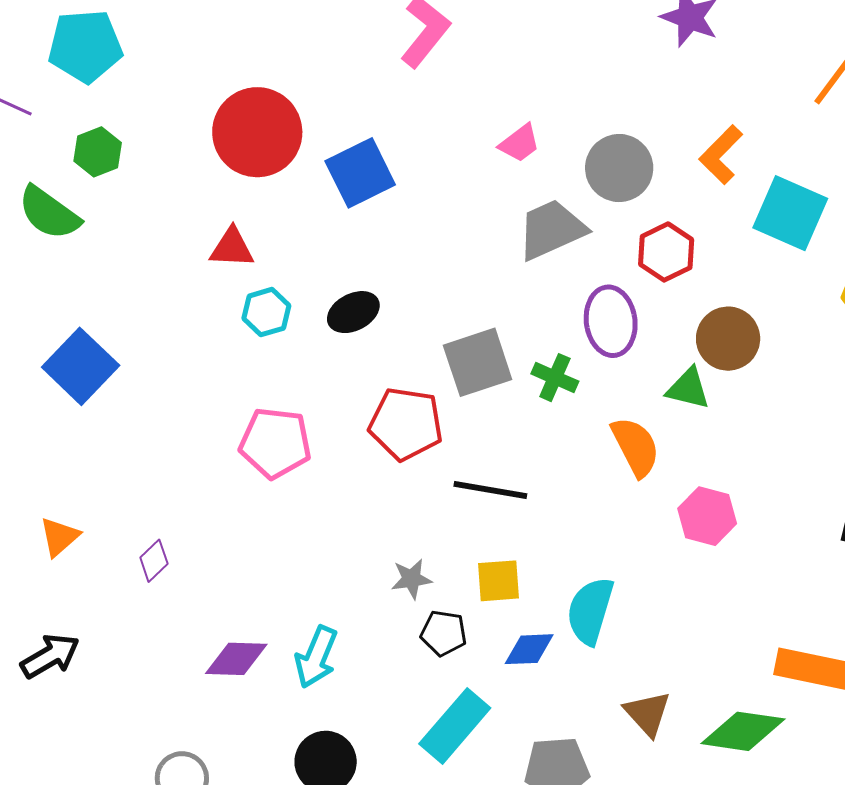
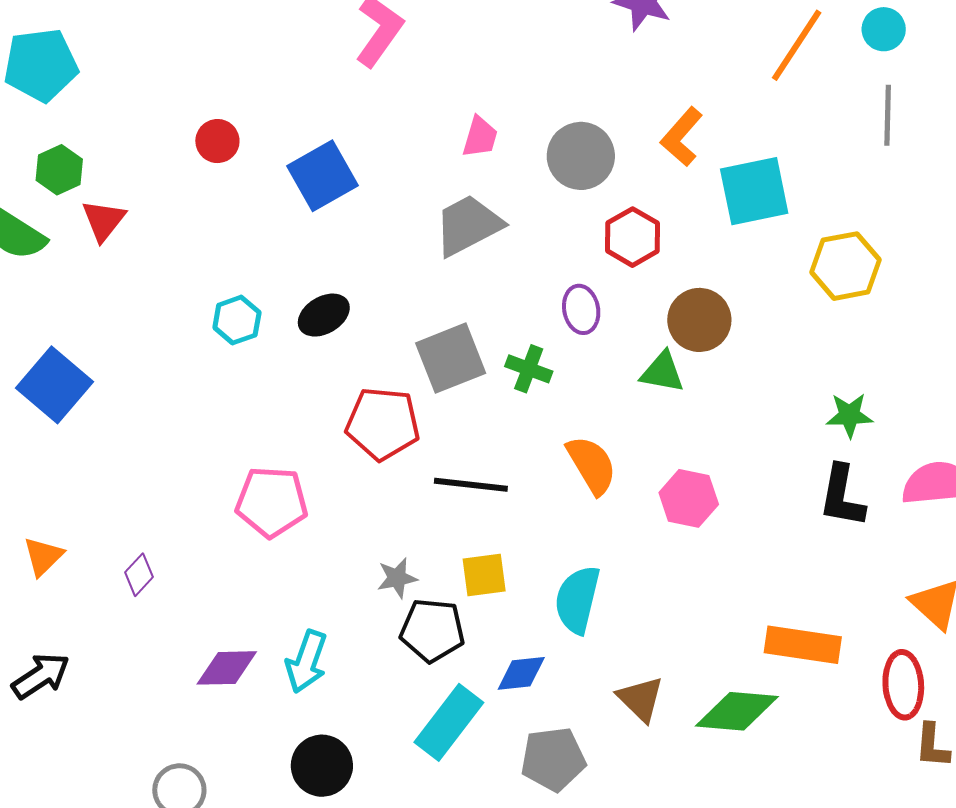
red circle: (257, 132) -> (217, 141), size x0.5
pink trapezoid: (520, 143) -> (480, 137), turned -33
cyan square: (790, 213) -> (754, 191), turned -32
gray trapezoid: (552, 230) -> (468, 225), moved
red triangle: (232, 248) -> (103, 220), moved, turned -51
purple ellipse: (611, 321) -> (581, 309), size x0.7
pink pentagon: (275, 443) -> (272, 502), moved
orange semicircle: (635, 447) -> (592, 465), moved
black pentagon: (444, 633) -> (432, 630), size x1.4
blue diamond: (529, 649) -> (521, 673), moved

